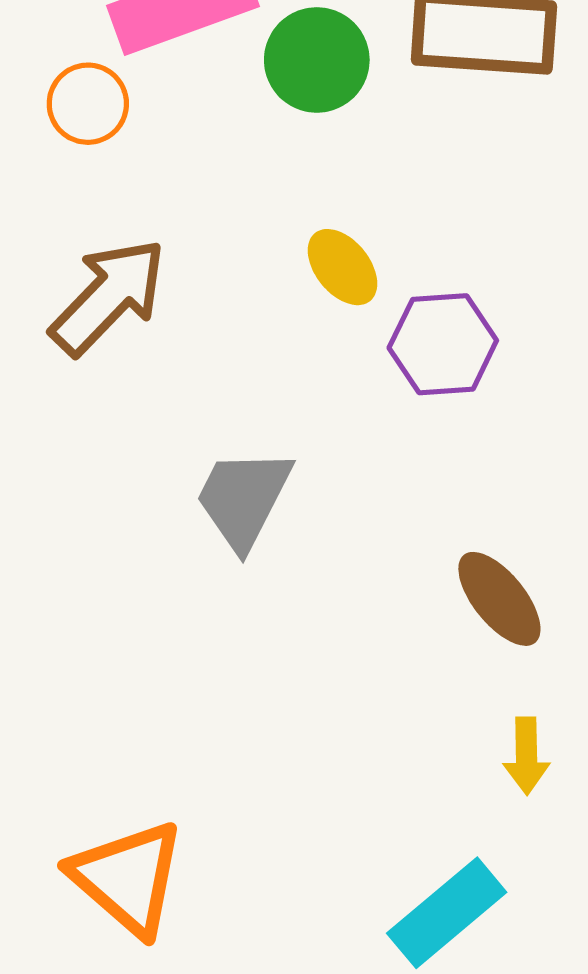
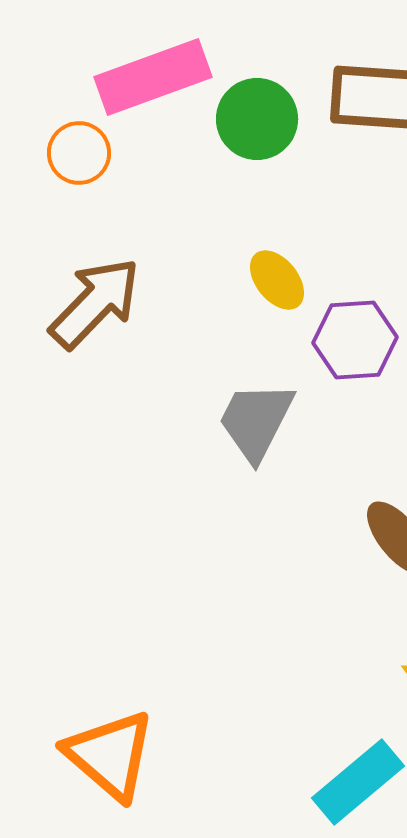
gray trapezoid: (243, 499) -> (256, 421), moved

